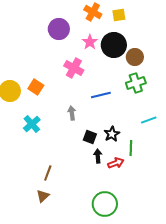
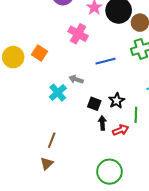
gray arrow: (72, 113) -> (76, 79), turned -64
cyan cross: (32, 124) -> (58, 93), moved

